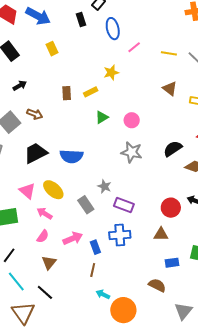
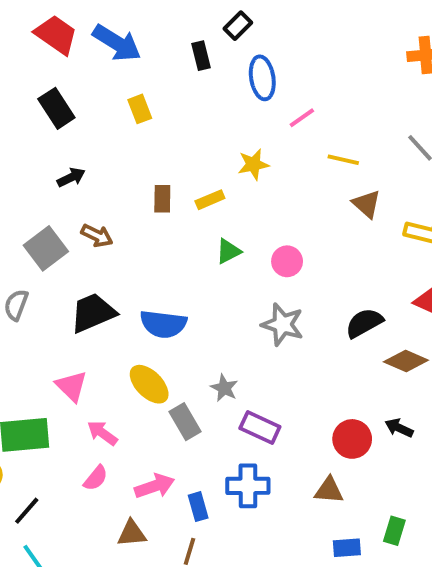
yellow line: (169, 53) -> (343, 160), moved
yellow ellipse: (53, 190) -> (149, 384), moved
brown triangle: (49, 263) -> (132, 533), moved, turned 42

